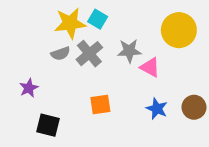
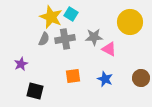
yellow star: (70, 23) -> (51, 17), turned 30
gray semicircle: (60, 54) -> (44, 39), turned -48
gray cross: (89, 54) -> (65, 39), turned 30
blue star: (157, 109) -> (105, 79), moved

